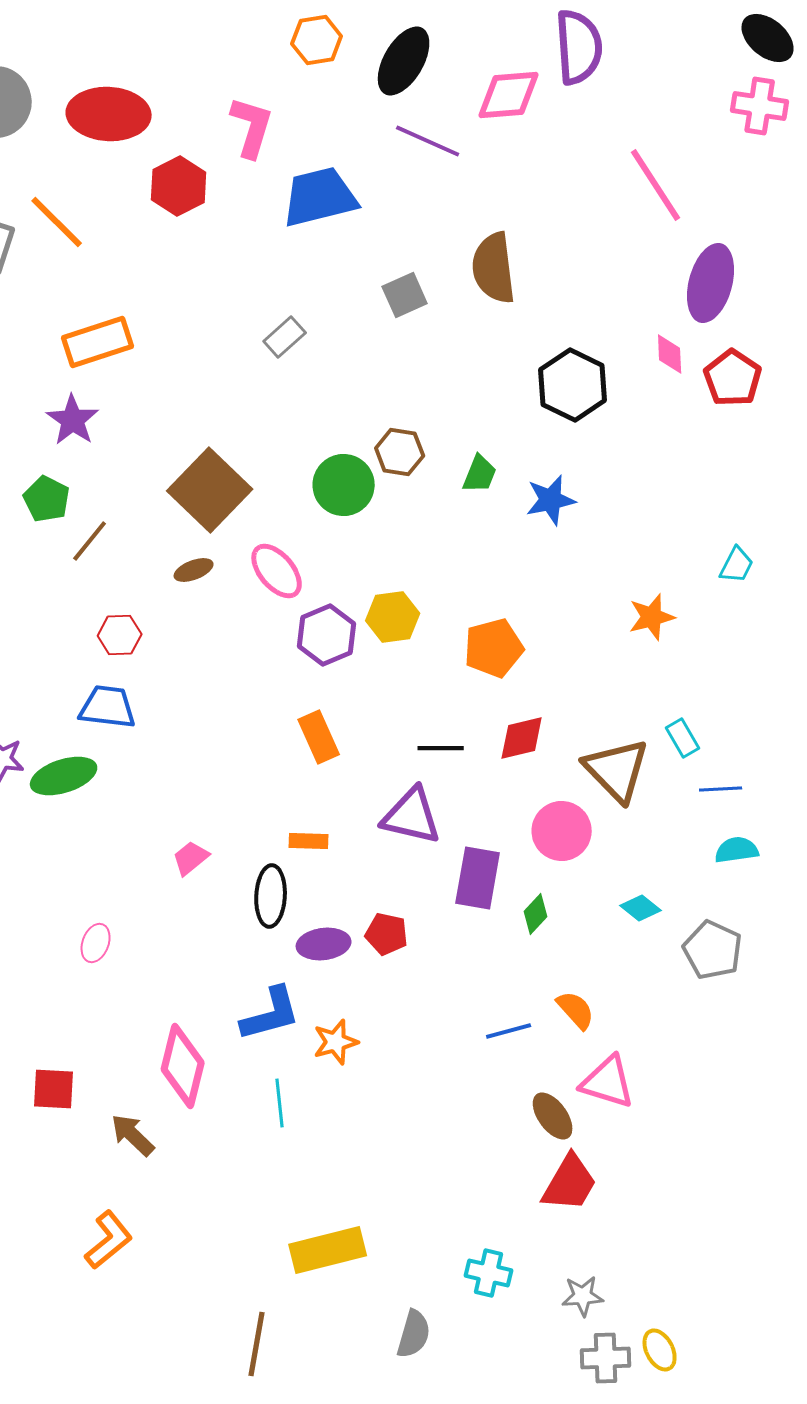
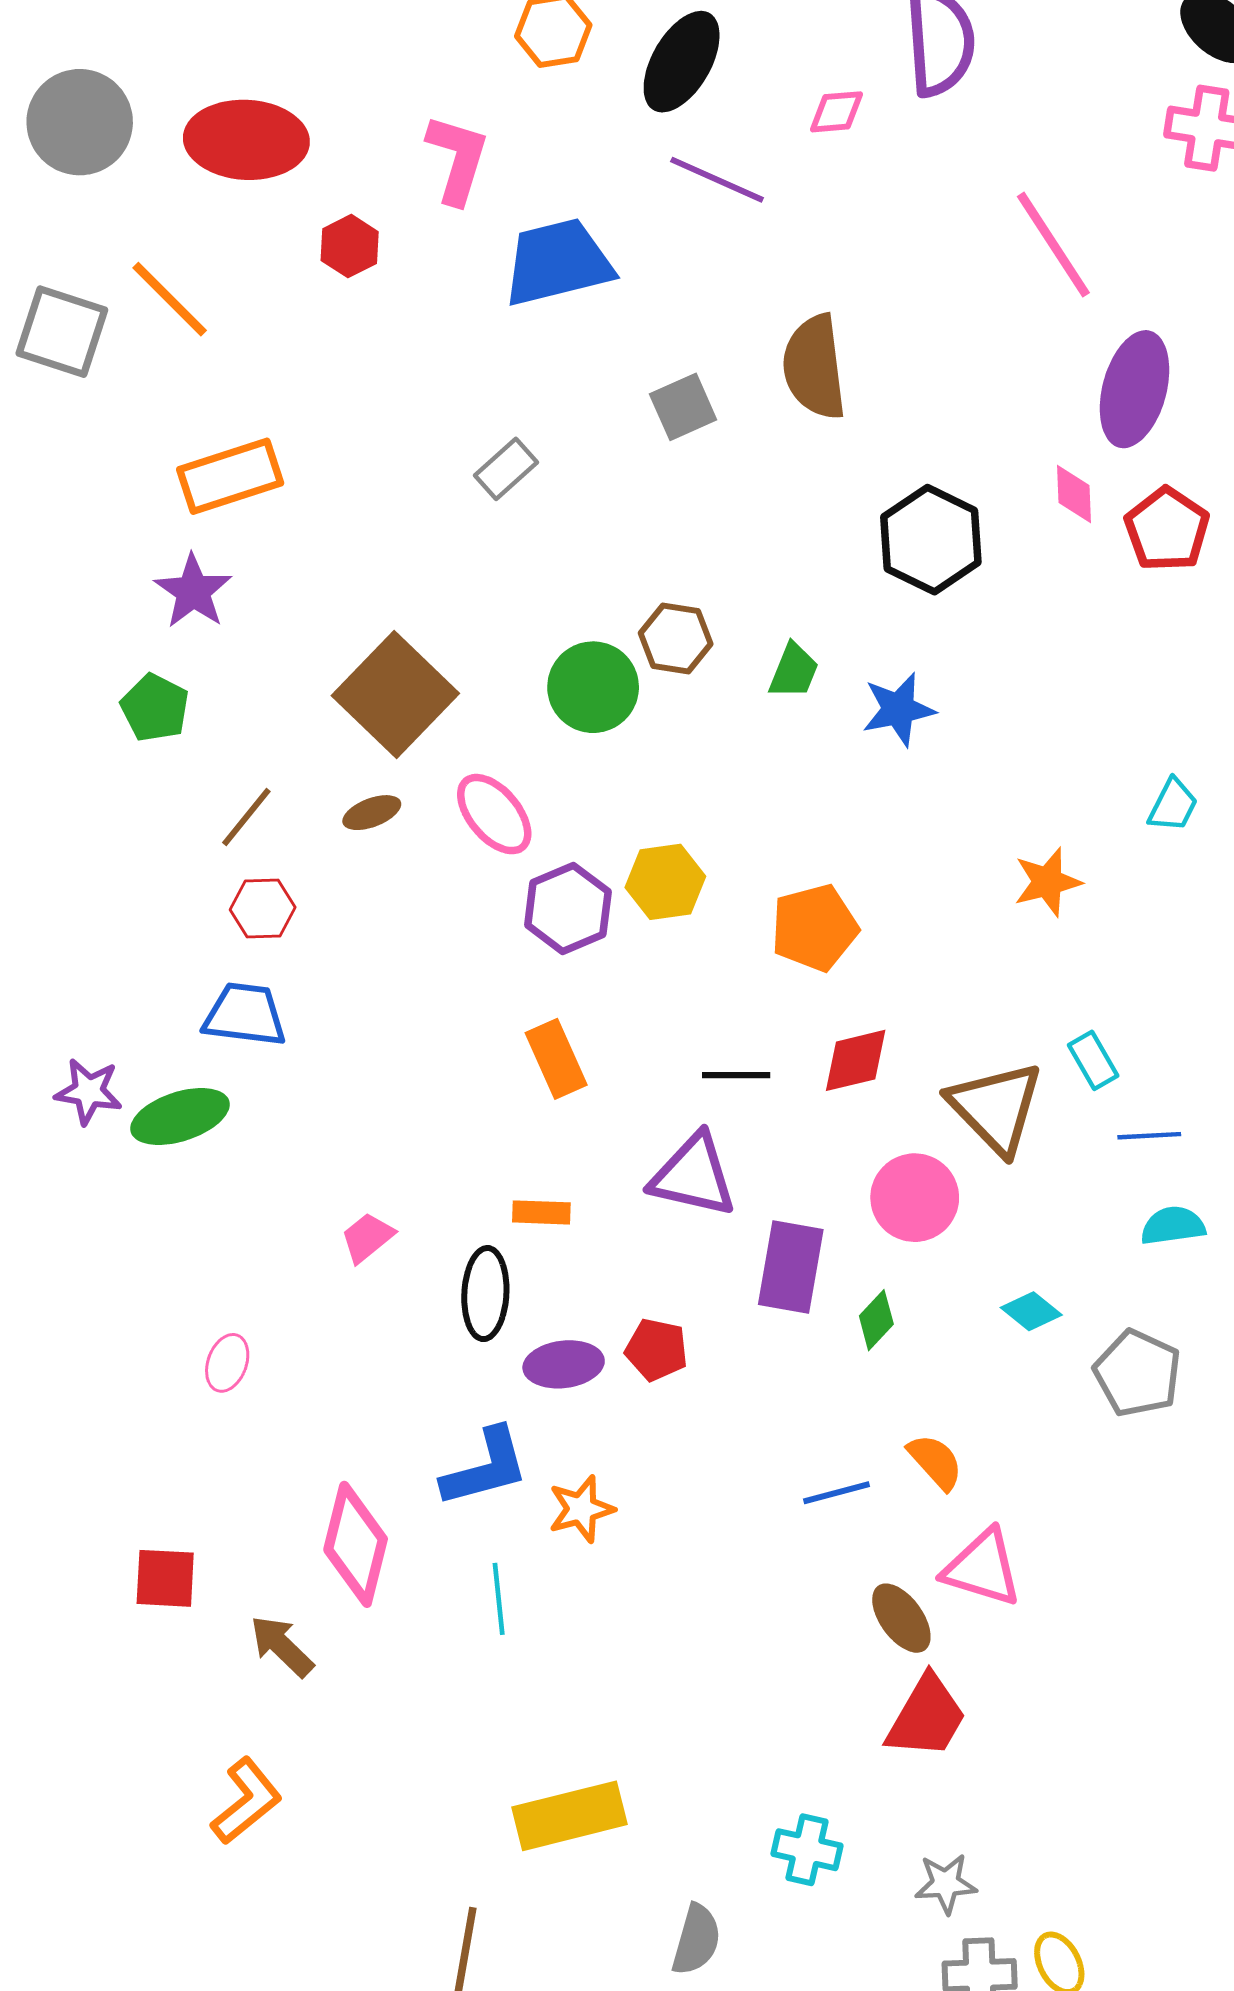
pink diamond: (509, 95) -> (836, 112), size x0.6
red hexagon: (179, 186) -> (350, 246), size x0.7
brown line: (90, 541) -> (246, 817), moved

